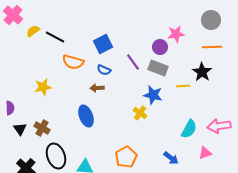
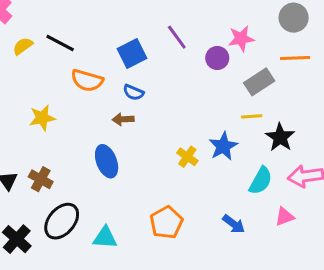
yellow semicircle: (33, 31) -> (23, 46), moved
purple line: (133, 62) -> (177, 37), moved
gray rectangle: (158, 68) -> (259, 82), moved, turned -54
black star: (202, 72) -> (280, 137), moved
blue star: (153, 95) -> (223, 146), moved, turned 30
black ellipse: (56, 156) -> (62, 221), turned 60

